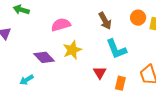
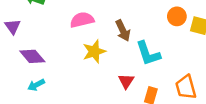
brown arrow: (105, 21) -> (123, 30), moved
purple diamond: (44, 57) -> (32, 56), moved

